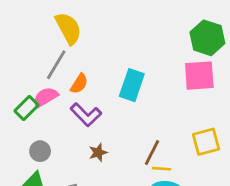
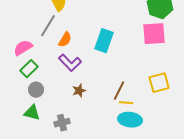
pink semicircle: (45, 97) -> (23, 48), moved
green rectangle: (27, 108) -> (29, 69), moved

